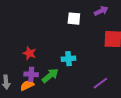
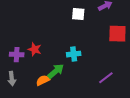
purple cross: (31, 74) -> (17, 55), moved
orange semicircle: (27, 85) -> (43, 80), moved

